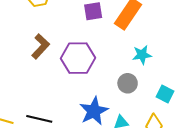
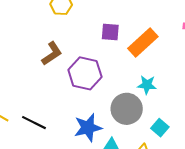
gray circle: (128, 83) -> (127, 109), size x1.6

